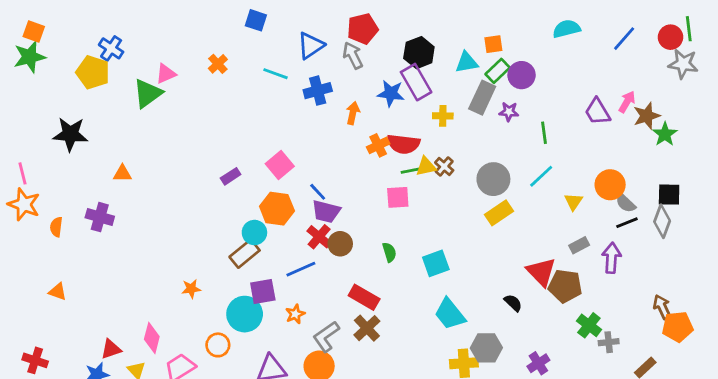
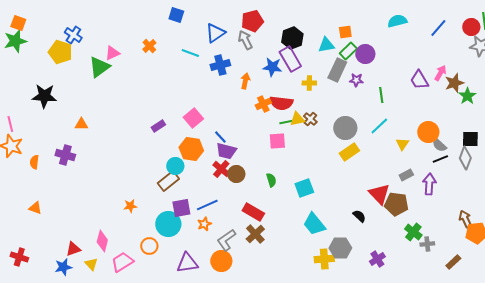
blue line: (301, 269) -> (207, 205), moved

